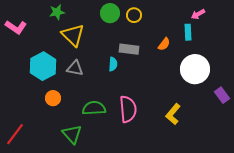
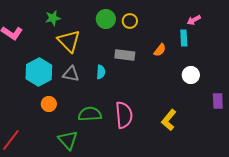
cyan semicircle: (113, 64) -> (101, 72), moved
white circle: (195, 69) -> (191, 75), size x0.6
purple rectangle: (222, 95) -> (218, 101), turned 35

